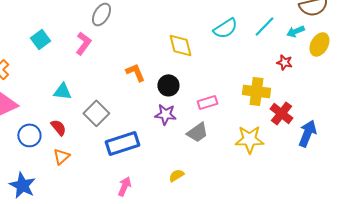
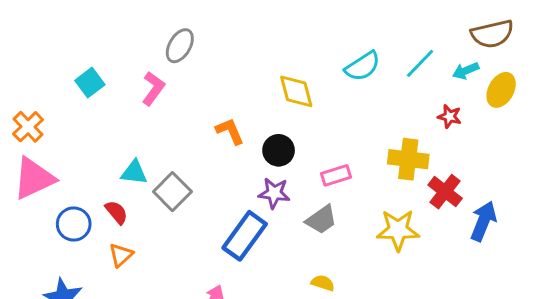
cyan triangle: (62, 91) -> (134, 172), moved
blue rectangle: (122, 143) -> (245, 236), moved, turned -36
yellow semicircle: (176, 175) -> (323, 283), moved, turned 49

